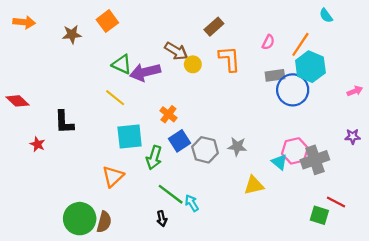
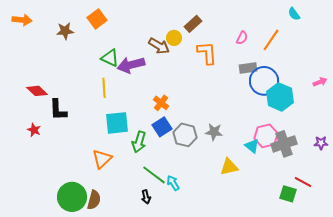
yellow circle: (193, 64) -> (174, 38), moved
cyan hexagon: (310, 67) -> (280, 97), moved
yellow line: (115, 98) -> (104, 88), turned 48
red diamond: (17, 101) -> (37, 91), moved
orange cross: (168, 114) -> (161, 103), moved
purple star: (353, 136) -> (321, 143), moved

